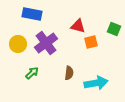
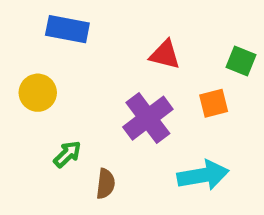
orange square: (91, 42) -> (214, 103), moved
purple cross: (46, 43) -> (148, 118), moved
brown semicircle: (69, 73) -> (106, 184), moved

